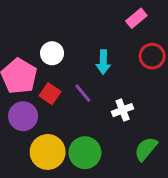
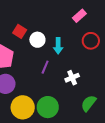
white circle: (52, 53) -> (37, 40), moved
purple line: (83, 93) -> (45, 67), turned 64
red square: (50, 94) -> (20, 31), moved

